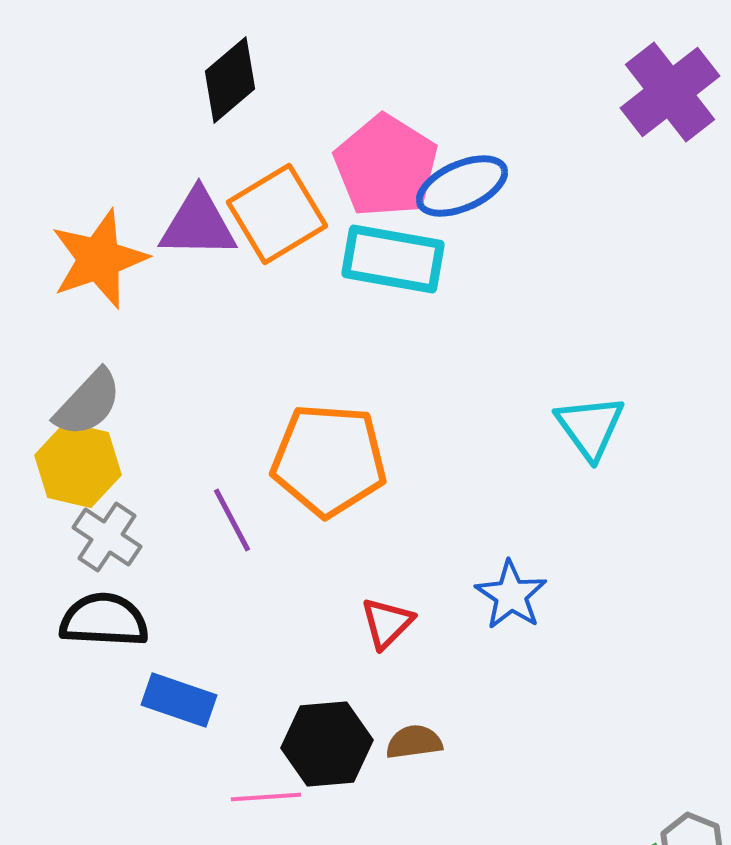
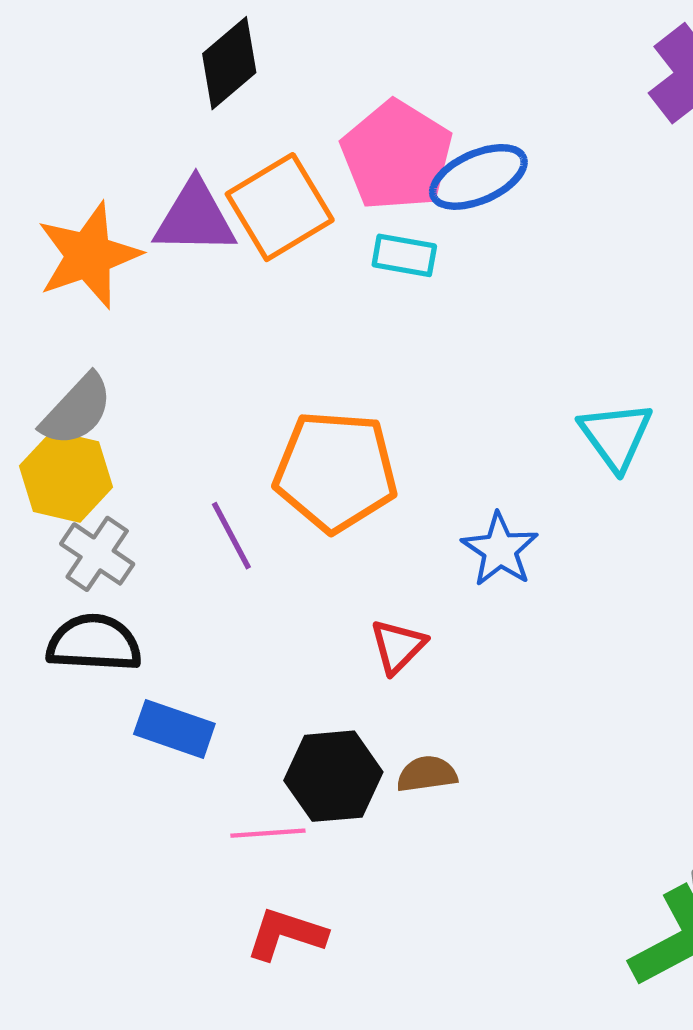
cyan rectangle: (393, 259) -> (404, 255), size x0.6
blue star: (511, 595) -> (500, 550), moved

